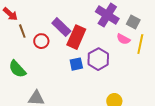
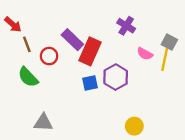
purple cross: (107, 15) -> (126, 26), size x0.7
gray square: (133, 22) -> (169, 42), moved
green semicircle: (17, 69) -> (28, 77), moved

